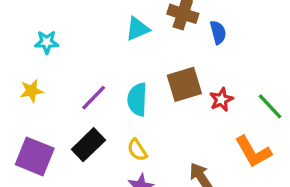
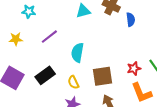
brown square: (184, 84) -> (102, 76), moved
purple line: (94, 98) -> (49, 37), moved
red star: (221, 100) -> (134, 68), moved

